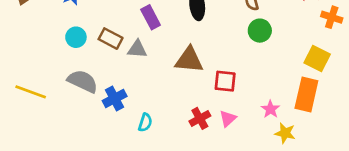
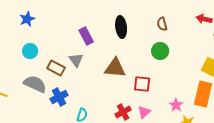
green circle: (260, 31) -> (160, 51), moved
brown rectangle: (111, 39) -> (56, 68), moved
gray triangle: (137, 49) -> (76, 60), turned 49

